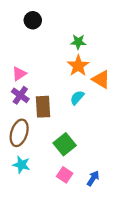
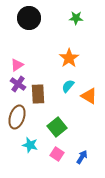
black circle: (33, 20) -> (29, 18), size x1.5
green star: (78, 42) -> (76, 18), moved
orange triangle: (101, 79) -> (89, 96), moved
cyan star: (21, 165) -> (30, 145), moved

